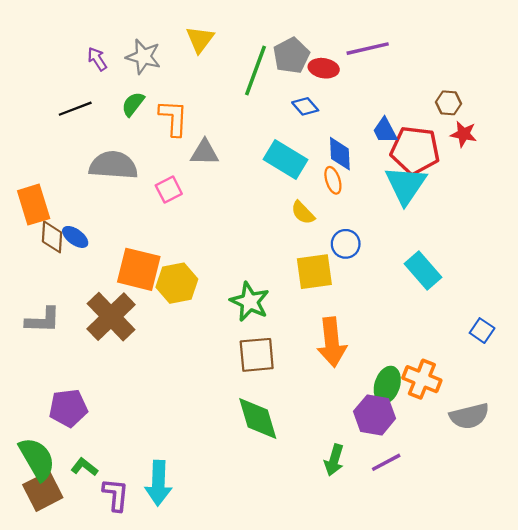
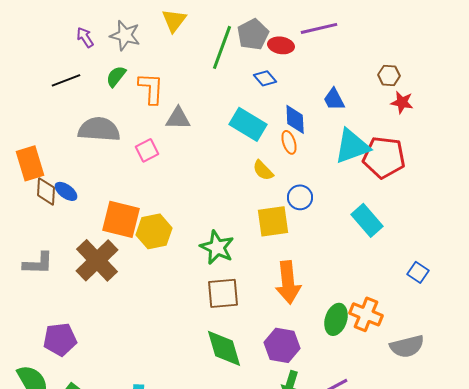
red pentagon: (415, 150) -> (384, 157), moved
cyan triangle: (406, 185) -> (352, 146), turned 36
purple hexagon: (375, 415) -> (282, 345), moved

